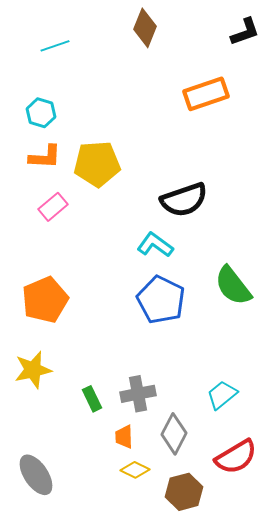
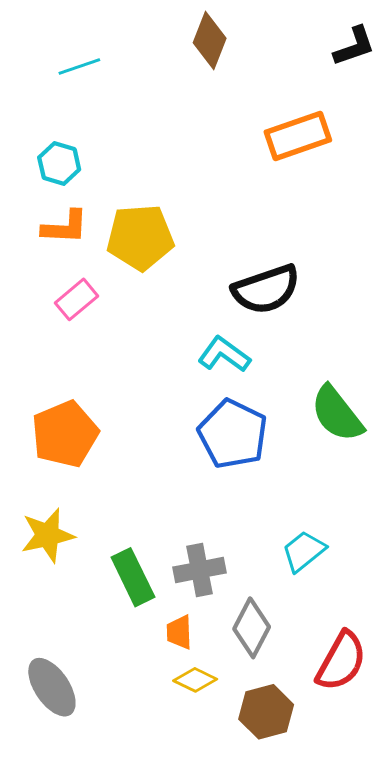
cyan trapezoid: (222, 395) -> (304, 551), moved
green rectangle: (92, 399) -> (133, 577), size x1.5
red semicircle: (236, 457) -> (341, 661), turned -30

